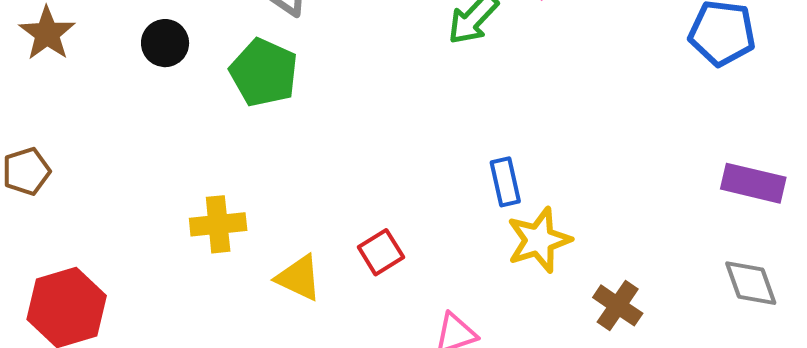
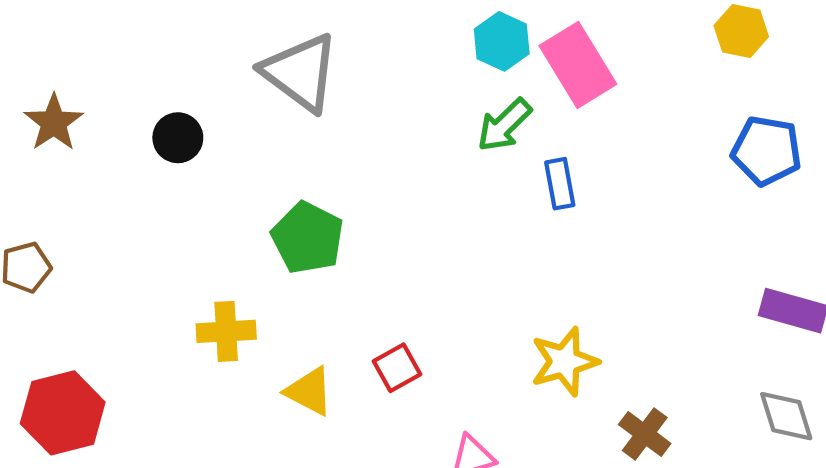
green pentagon: (264, 73) -> (308, 238), moved
blue rectangle: (505, 182) -> (560, 184), moved

